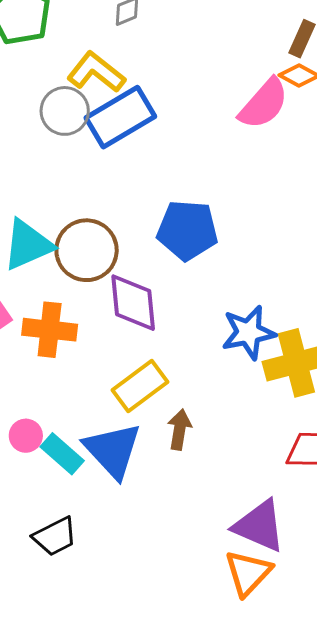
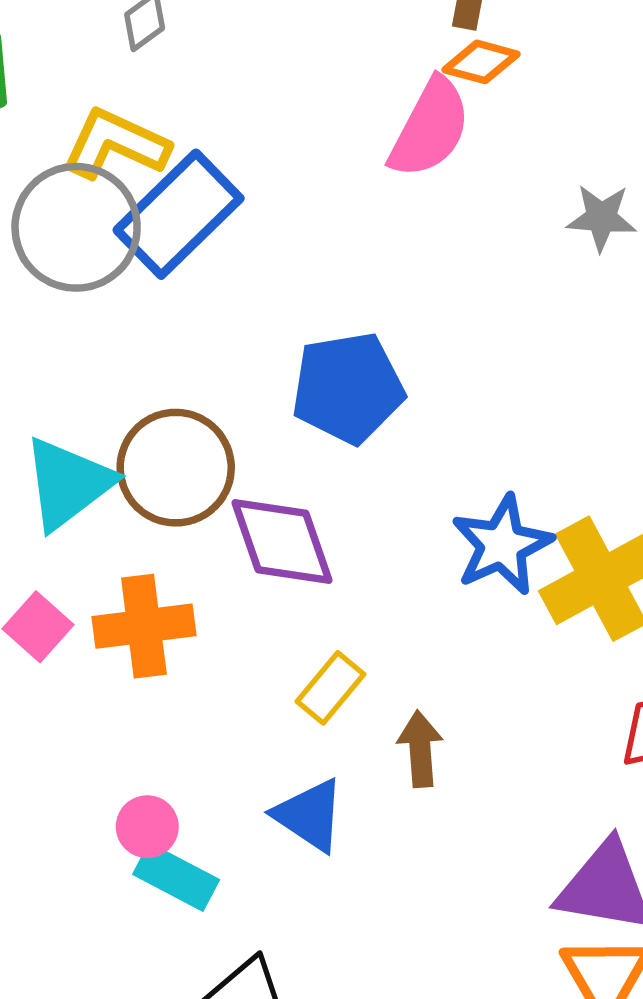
gray circle: (65, 111) -> (76, 227), size x1.4
yellow rectangle: (140, 386) -> (330, 688), size x0.7
blue triangle: (113, 450) -> (310, 815), size x0.7
cyan rectangle: (62, 454) -> (176, 877), moved

